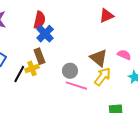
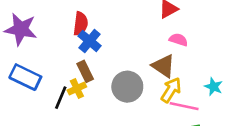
pink semicircle: (124, 55) -> (178, 40), moved
gray circle: (70, 71) -> (127, 87), size x1.5
pink line: (76, 86) -> (184, 106), moved

